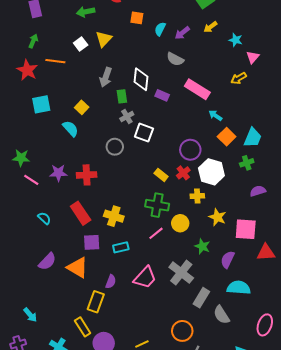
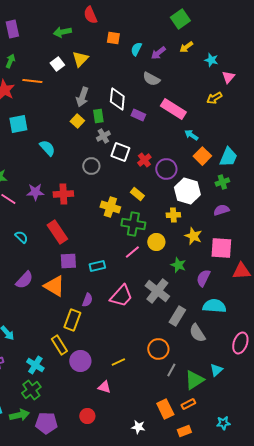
yellow square: (82, 107) -> (77, 121), moved
red cross: (183, 173) -> (144, 160), moved
purple semicircle: (258, 191) -> (221, 210), moved
yellow cross: (114, 216) -> (110, 207), moved

